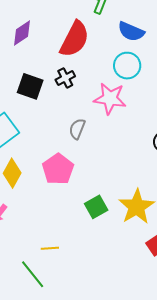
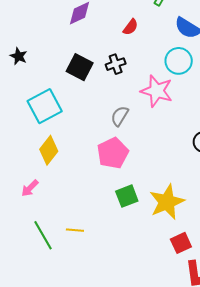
red semicircle: (75, 39) -> (131, 27), size x0.5
pink pentagon: (58, 169) -> (113, 153), moved
green line: (33, 274) -> (43, 235), moved

